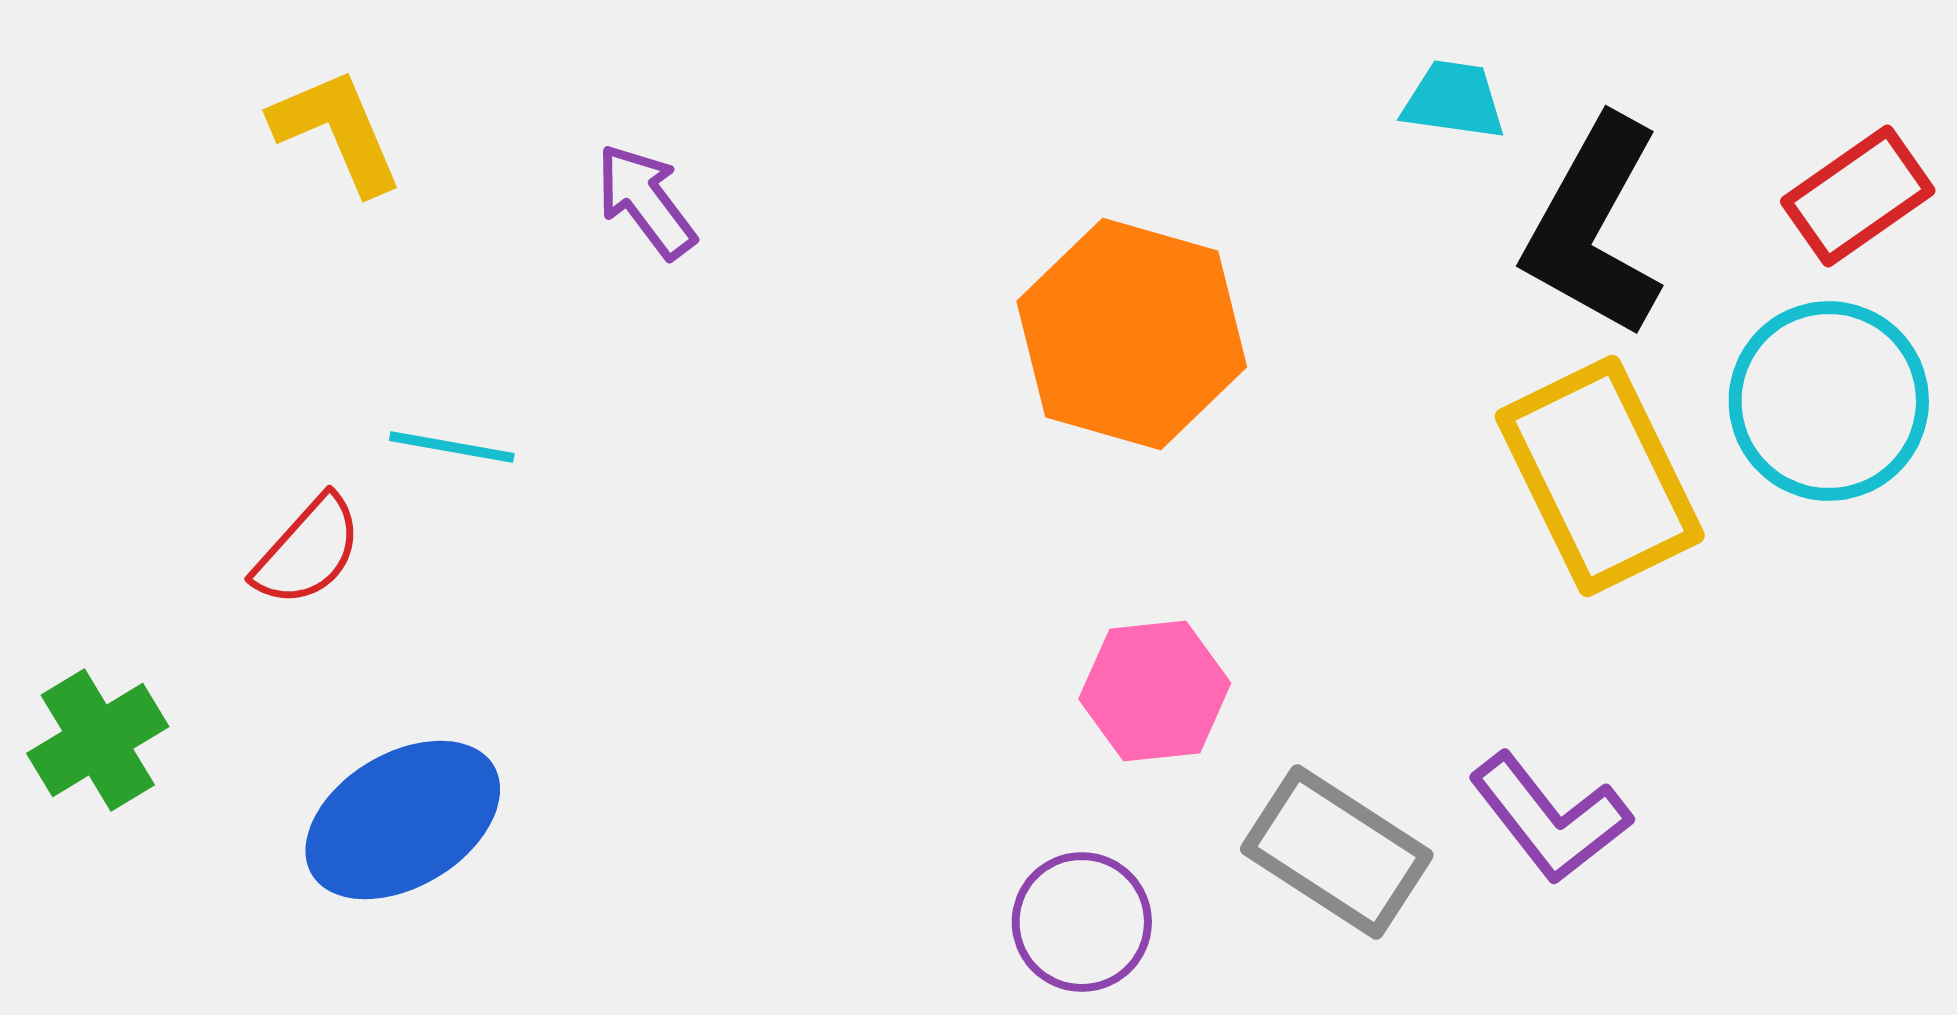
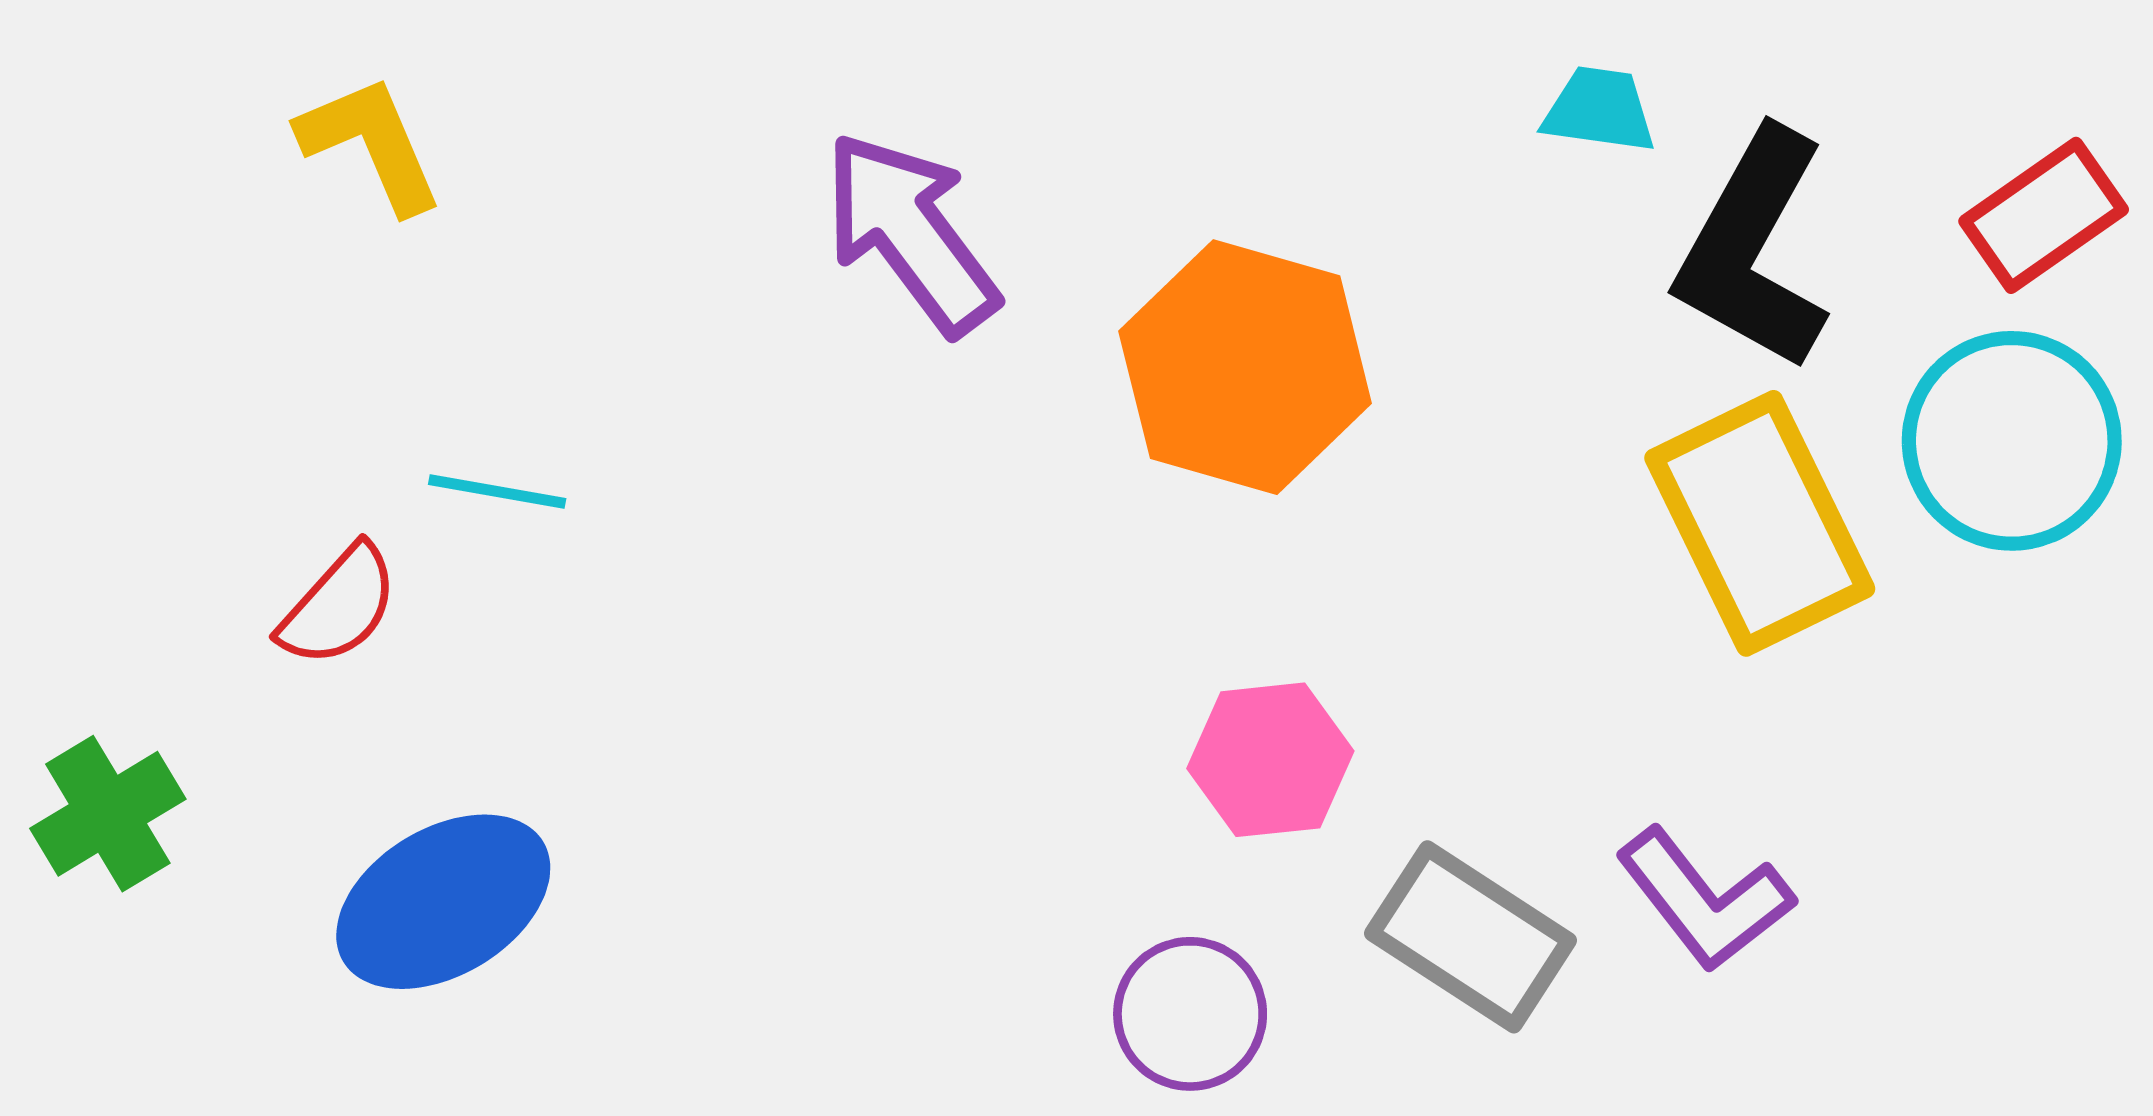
purple arrow: (646, 201) -> (911, 233), moved, size x1.6

